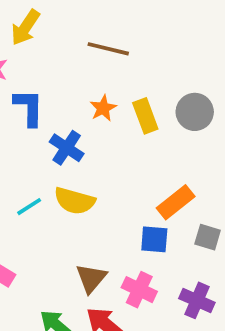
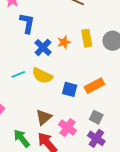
orange star: (103, 108) -> (64, 42), moved
gray square: (208, 237) -> (96, 117), moved
blue square: (154, 239) -> (70, 89), moved

